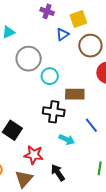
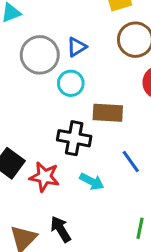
blue triangle: (63, 34) -> (77, 47), moved
red star: (34, 155) -> (44, 177), moved
black arrow: (58, 173) -> (61, 229), moved

